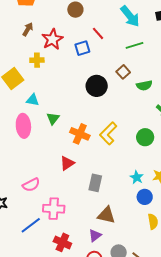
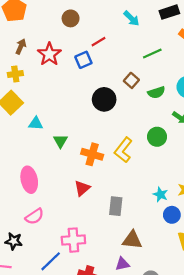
cyan arrow: (130, 16) -> (131, 18), size x0.7
red line: (98, 33) -> (98, 42), turned -72
green line: (135, 45) -> (152, 54), moved
yellow cross: (37, 60) -> (15, 74), moved
pink ellipse: (23, 126) -> (29, 180), moved
green circle: (145, 137) -> (157, 137), moved
pink semicircle: (31, 185) -> (34, 216), moved
purple triangle: (95, 236) -> (122, 264), turned 32

